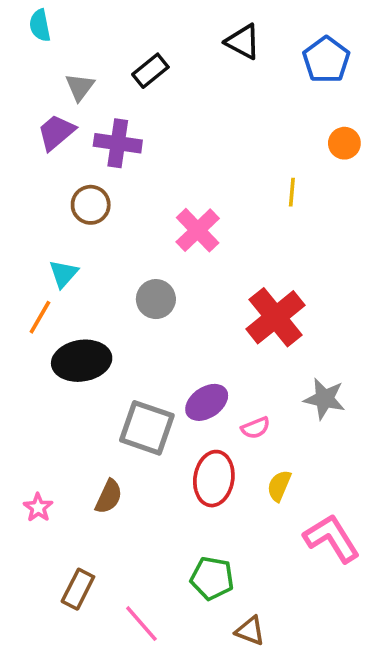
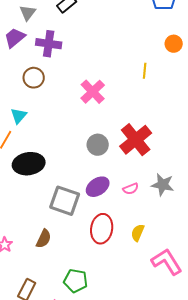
gray circle: (156, 299) -> (98, 145), moved
pink semicircle: (256, 428) -> (131, 189), moved
green pentagon: (212, 578) -> (76, 281), moved

